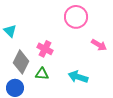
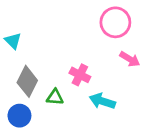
pink circle: (76, 17) -> (115, 22), moved
pink cross: (45, 49) -> (80, 75), moved

